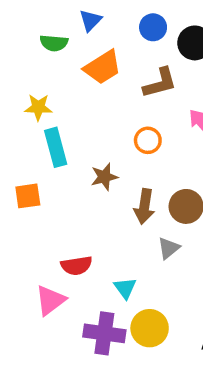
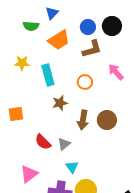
blue circle: (153, 27) -> (88, 27), moved
cyan rectangle: (56, 147) -> (48, 75), moved
gray triangle: (169, 248) -> (64, 144), moved
red semicircle: (77, 266) -> (43, 142), moved, turned 54

